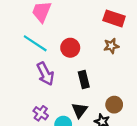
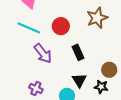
brown star: (111, 46) -> (97, 18), size x1.5
purple cross: (41, 113) -> (36, 88), moved

